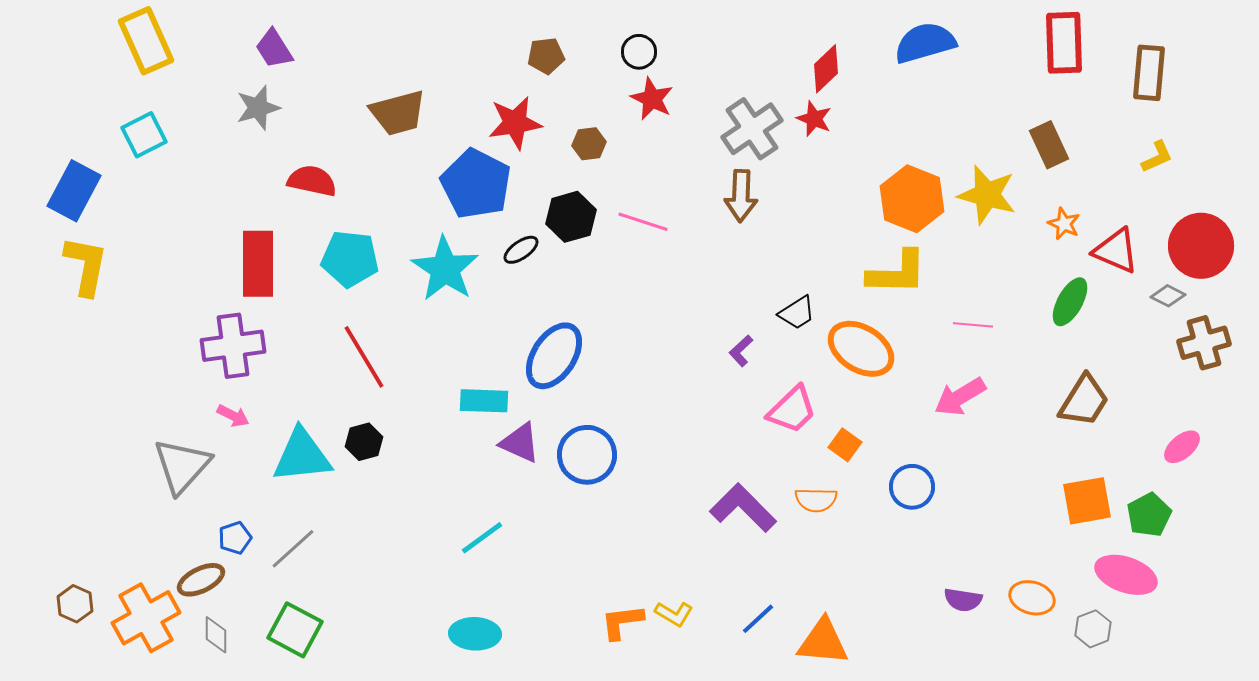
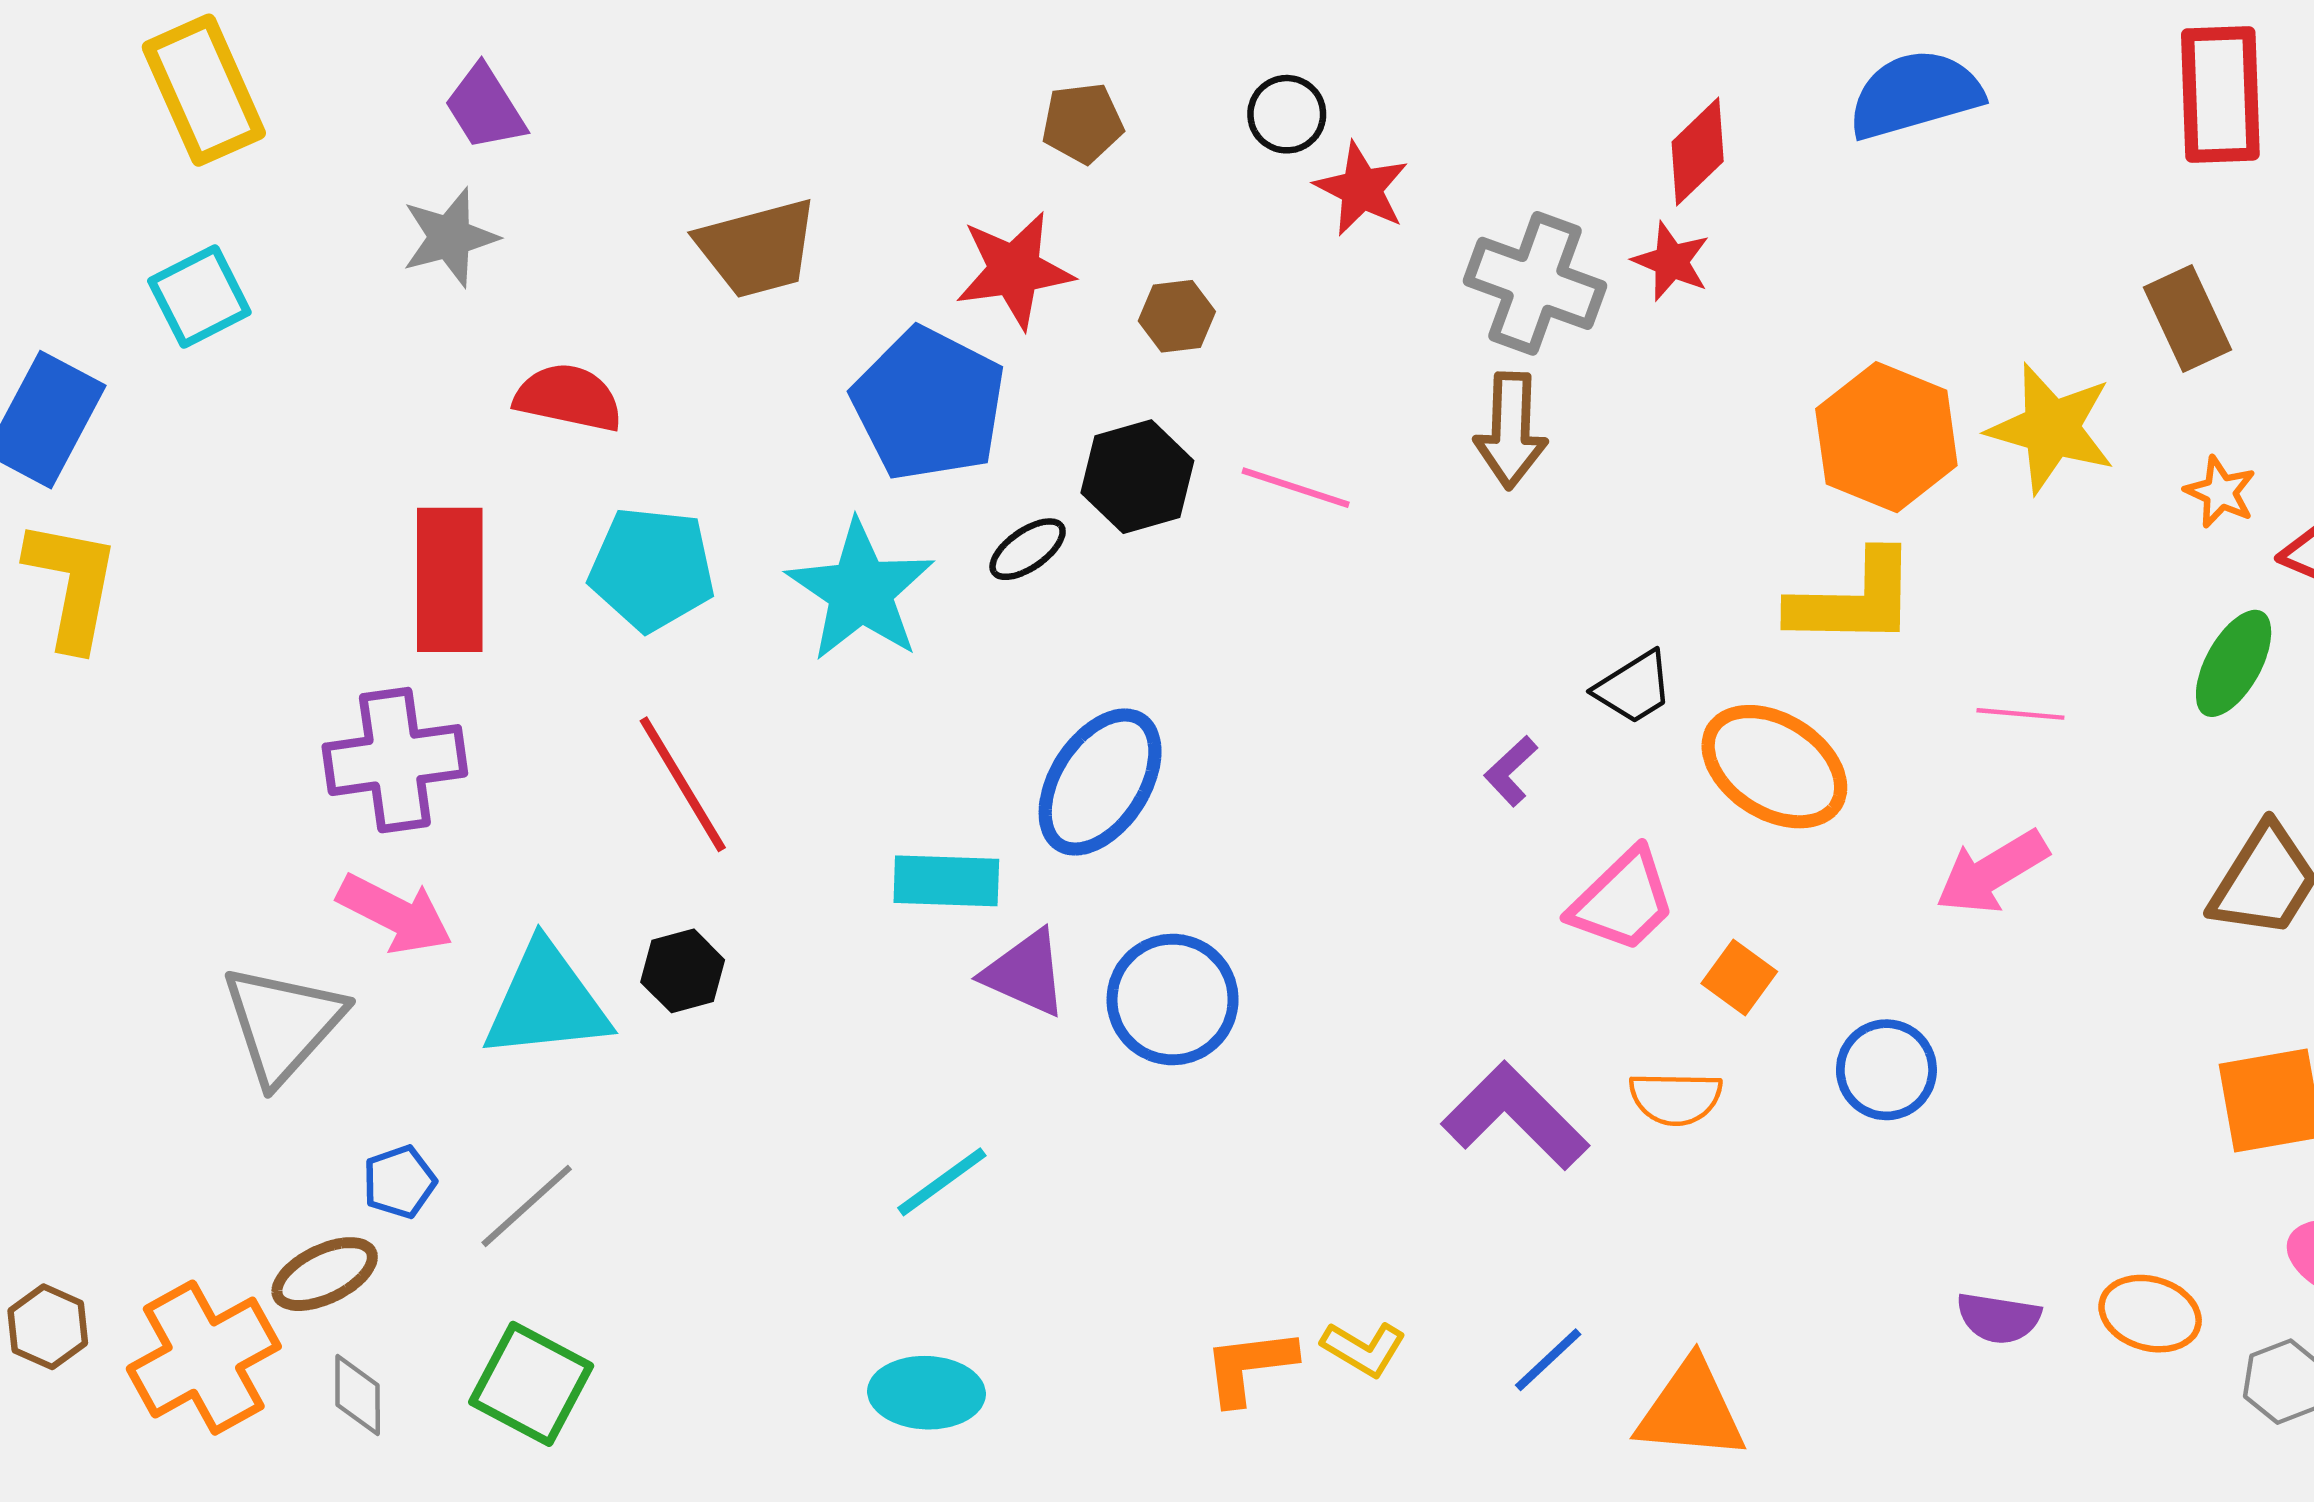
red star: (652, 99) -> (1361, 189), moved
gray cross: (752, 129) -> (1535, 283), turned -36
pink arrow: (233, 416) -> (395, 914), size x1.6

